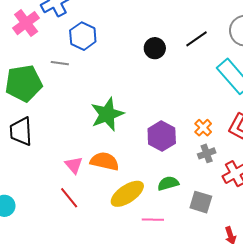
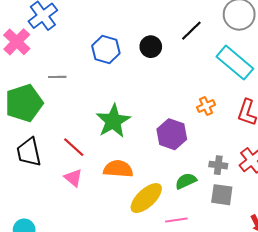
blue hexagon: (83, 36) -> (106, 49), moved
orange cross: (203, 128) -> (206, 106), moved, turned 30
gray cross: (207, 153) -> (218, 165), moved, turned 36
pink triangle: (74, 165) -> (73, 178), moved
red line: (69, 198) -> (74, 147), moved

